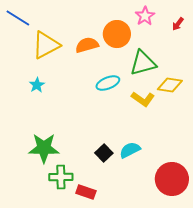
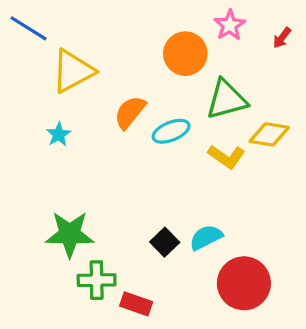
orange semicircle: (87, 45) -> (130, 112), moved, turned -35
red circle: (172, 179) -> (244, 283), moved

